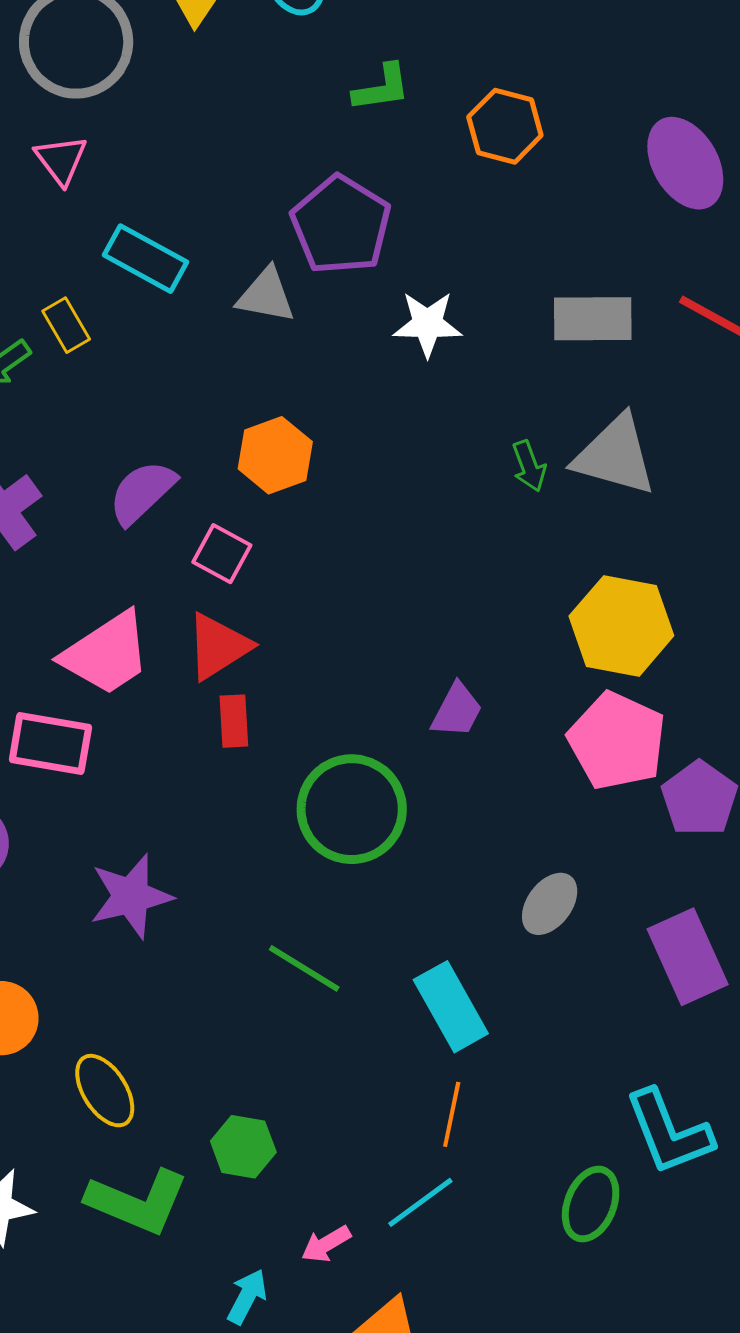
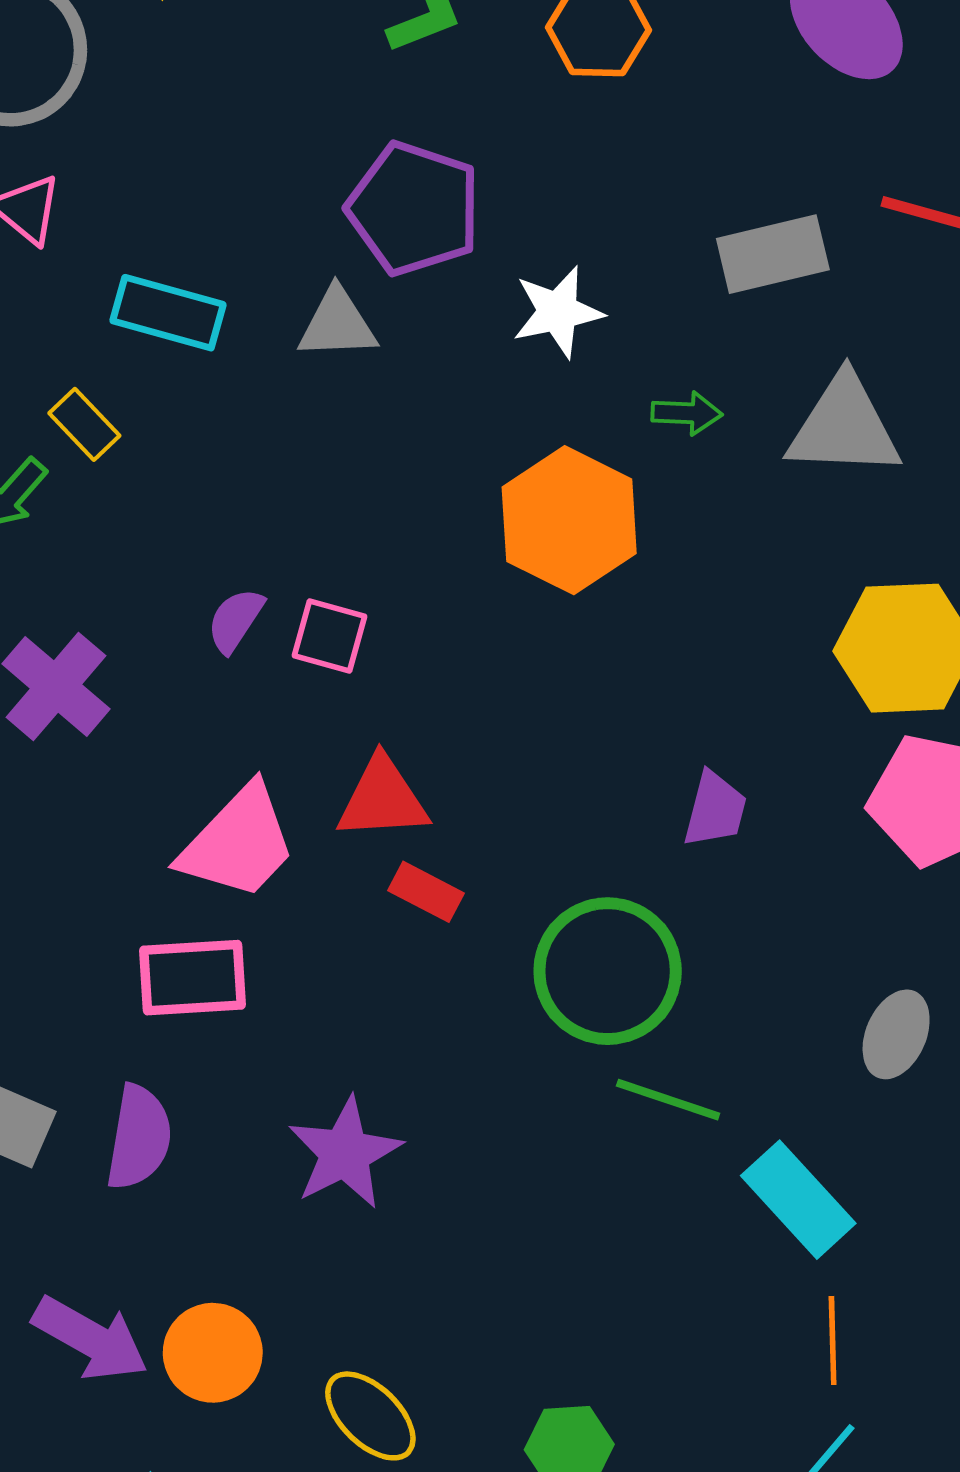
orange hexagon: (275, 455) -> (569, 520), moved, size x1.4
green arrow: (529, 466) -> (687, 413), moved, turned -54
purple semicircle: (142, 492) -> (235, 620), size x0.7
pink square: (222, 554) -> (329, 636), moved
red triangle: (218, 646) -> (383, 799), turned 42
red rectangle: (234, 721) -> (426, 892), turned -46
green line: (304, 968) -> (668, 1100), moved

